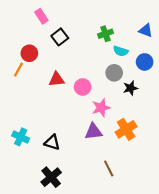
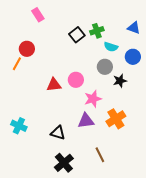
black square: (60, 37) -> (77, 35), moved
red triangle: (57, 79) -> (54, 85), moved
black triangle: (52, 142) -> (58, 133), moved
black cross: (51, 177) -> (64, 163), moved

